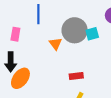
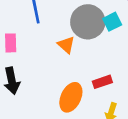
orange ellipse: (20, 78) -> (71, 97), moved

